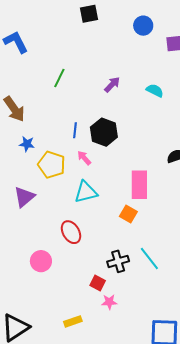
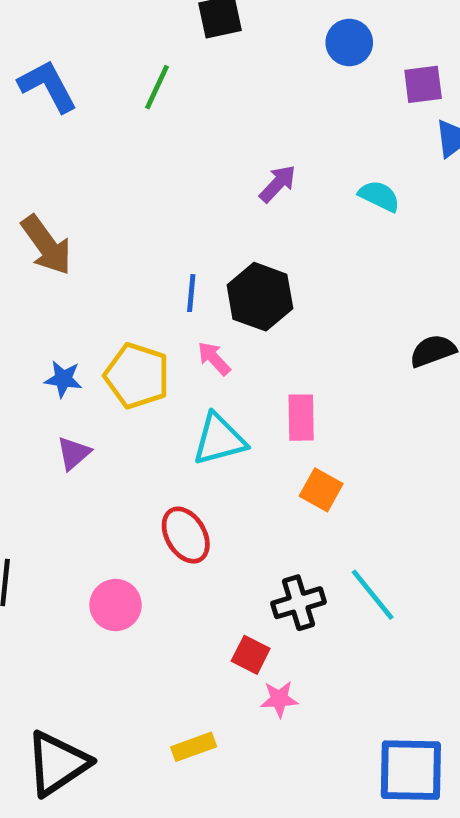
green line: (59, 78) -> (157, 87), moved
blue star: (27, 144) -> (63, 379), moved
pink rectangle: (139, 185) -> (301, 418), moved, size x0.7
purple triangle: (24, 197) -> (74, 453), size x0.7

